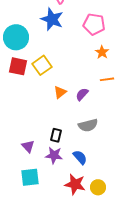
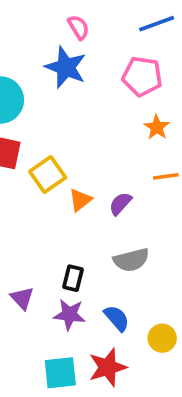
yellow square: (42, 65) -> (48, 175), moved
cyan square: (30, 177) -> (60, 373), moved
red star: (75, 184) -> (108, 367), turned -30
yellow circle: (98, 187) -> (162, 338), moved

